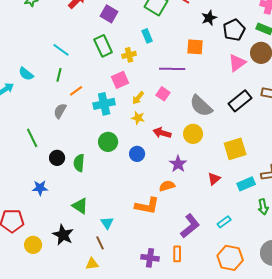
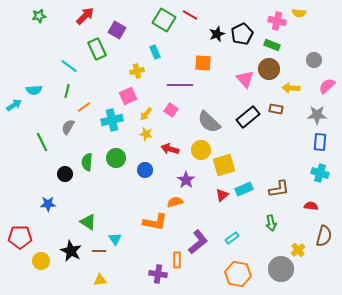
black pentagon: (234, 30) -> (242, 34), moved
green rectangle: (103, 46) -> (97, 49), moved
pink triangle: (237, 63) -> (245, 79), turned -36
cyan semicircle: (26, 74) -> (34, 90), turned -42
green line: (32, 138) -> (42, 142), moved
yellow square: (235, 149) -> (224, 165), moved
green semicircle: (79, 163) -> (87, 162), moved
cyan rectangle: (246, 184) -> (244, 189), moved
brown line: (100, 243) -> (99, 251), moved, turned -64
orange rectangle: (177, 254) -> (177, 260), moved

